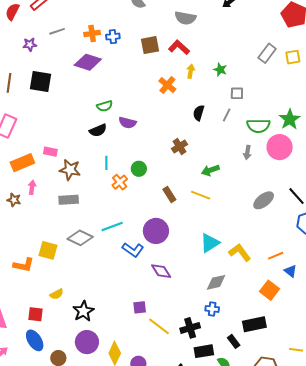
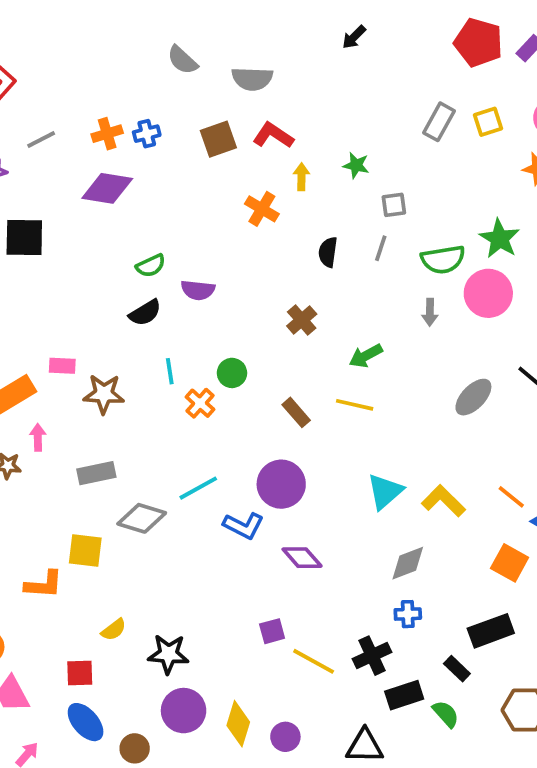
gray semicircle: (185, 18) -> (252, 79), moved
gray rectangle: (69, 200) -> (96, 473), moved
orange line: (276, 256) -> (511, 497), turned 70
black star: (83, 311) -> (168, 654), turned -30

